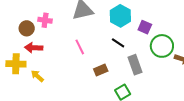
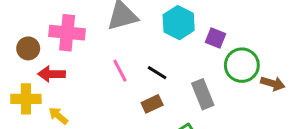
pink cross: (45, 20) -> (67, 33), size x1.6
brown circle: (27, 28) -> (28, 48), moved
black line: (118, 43) -> (157, 73), moved

